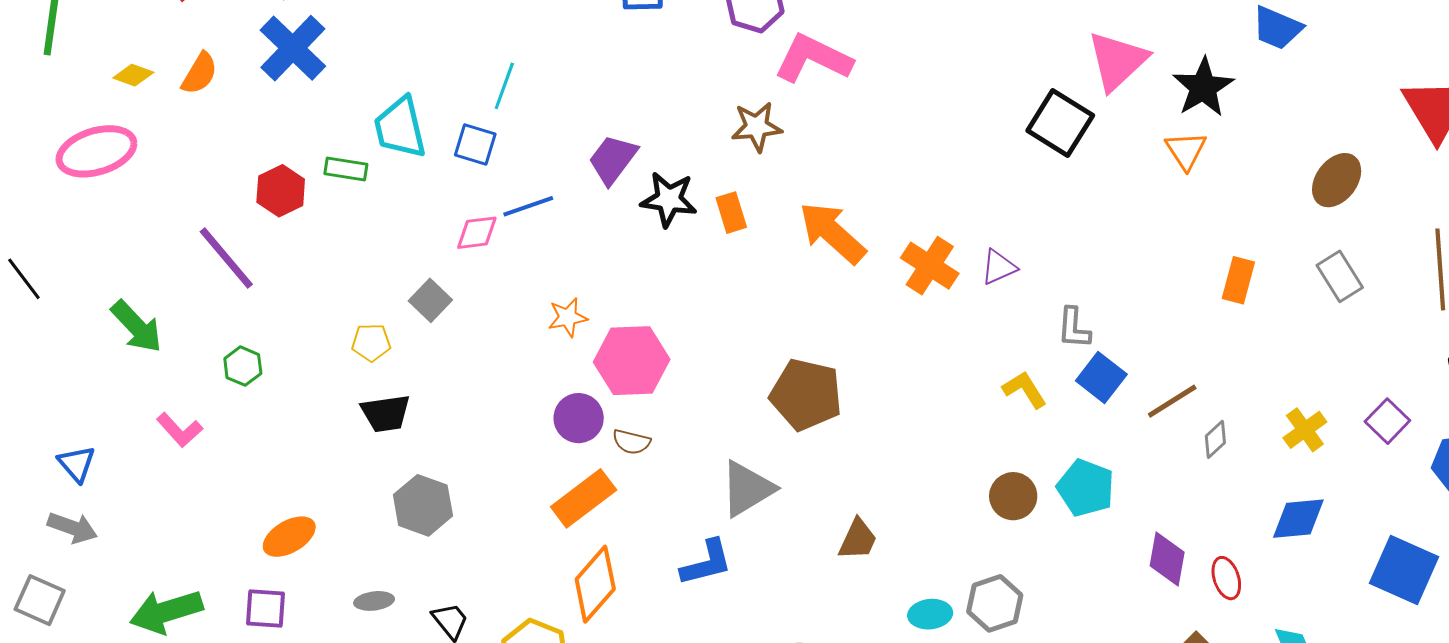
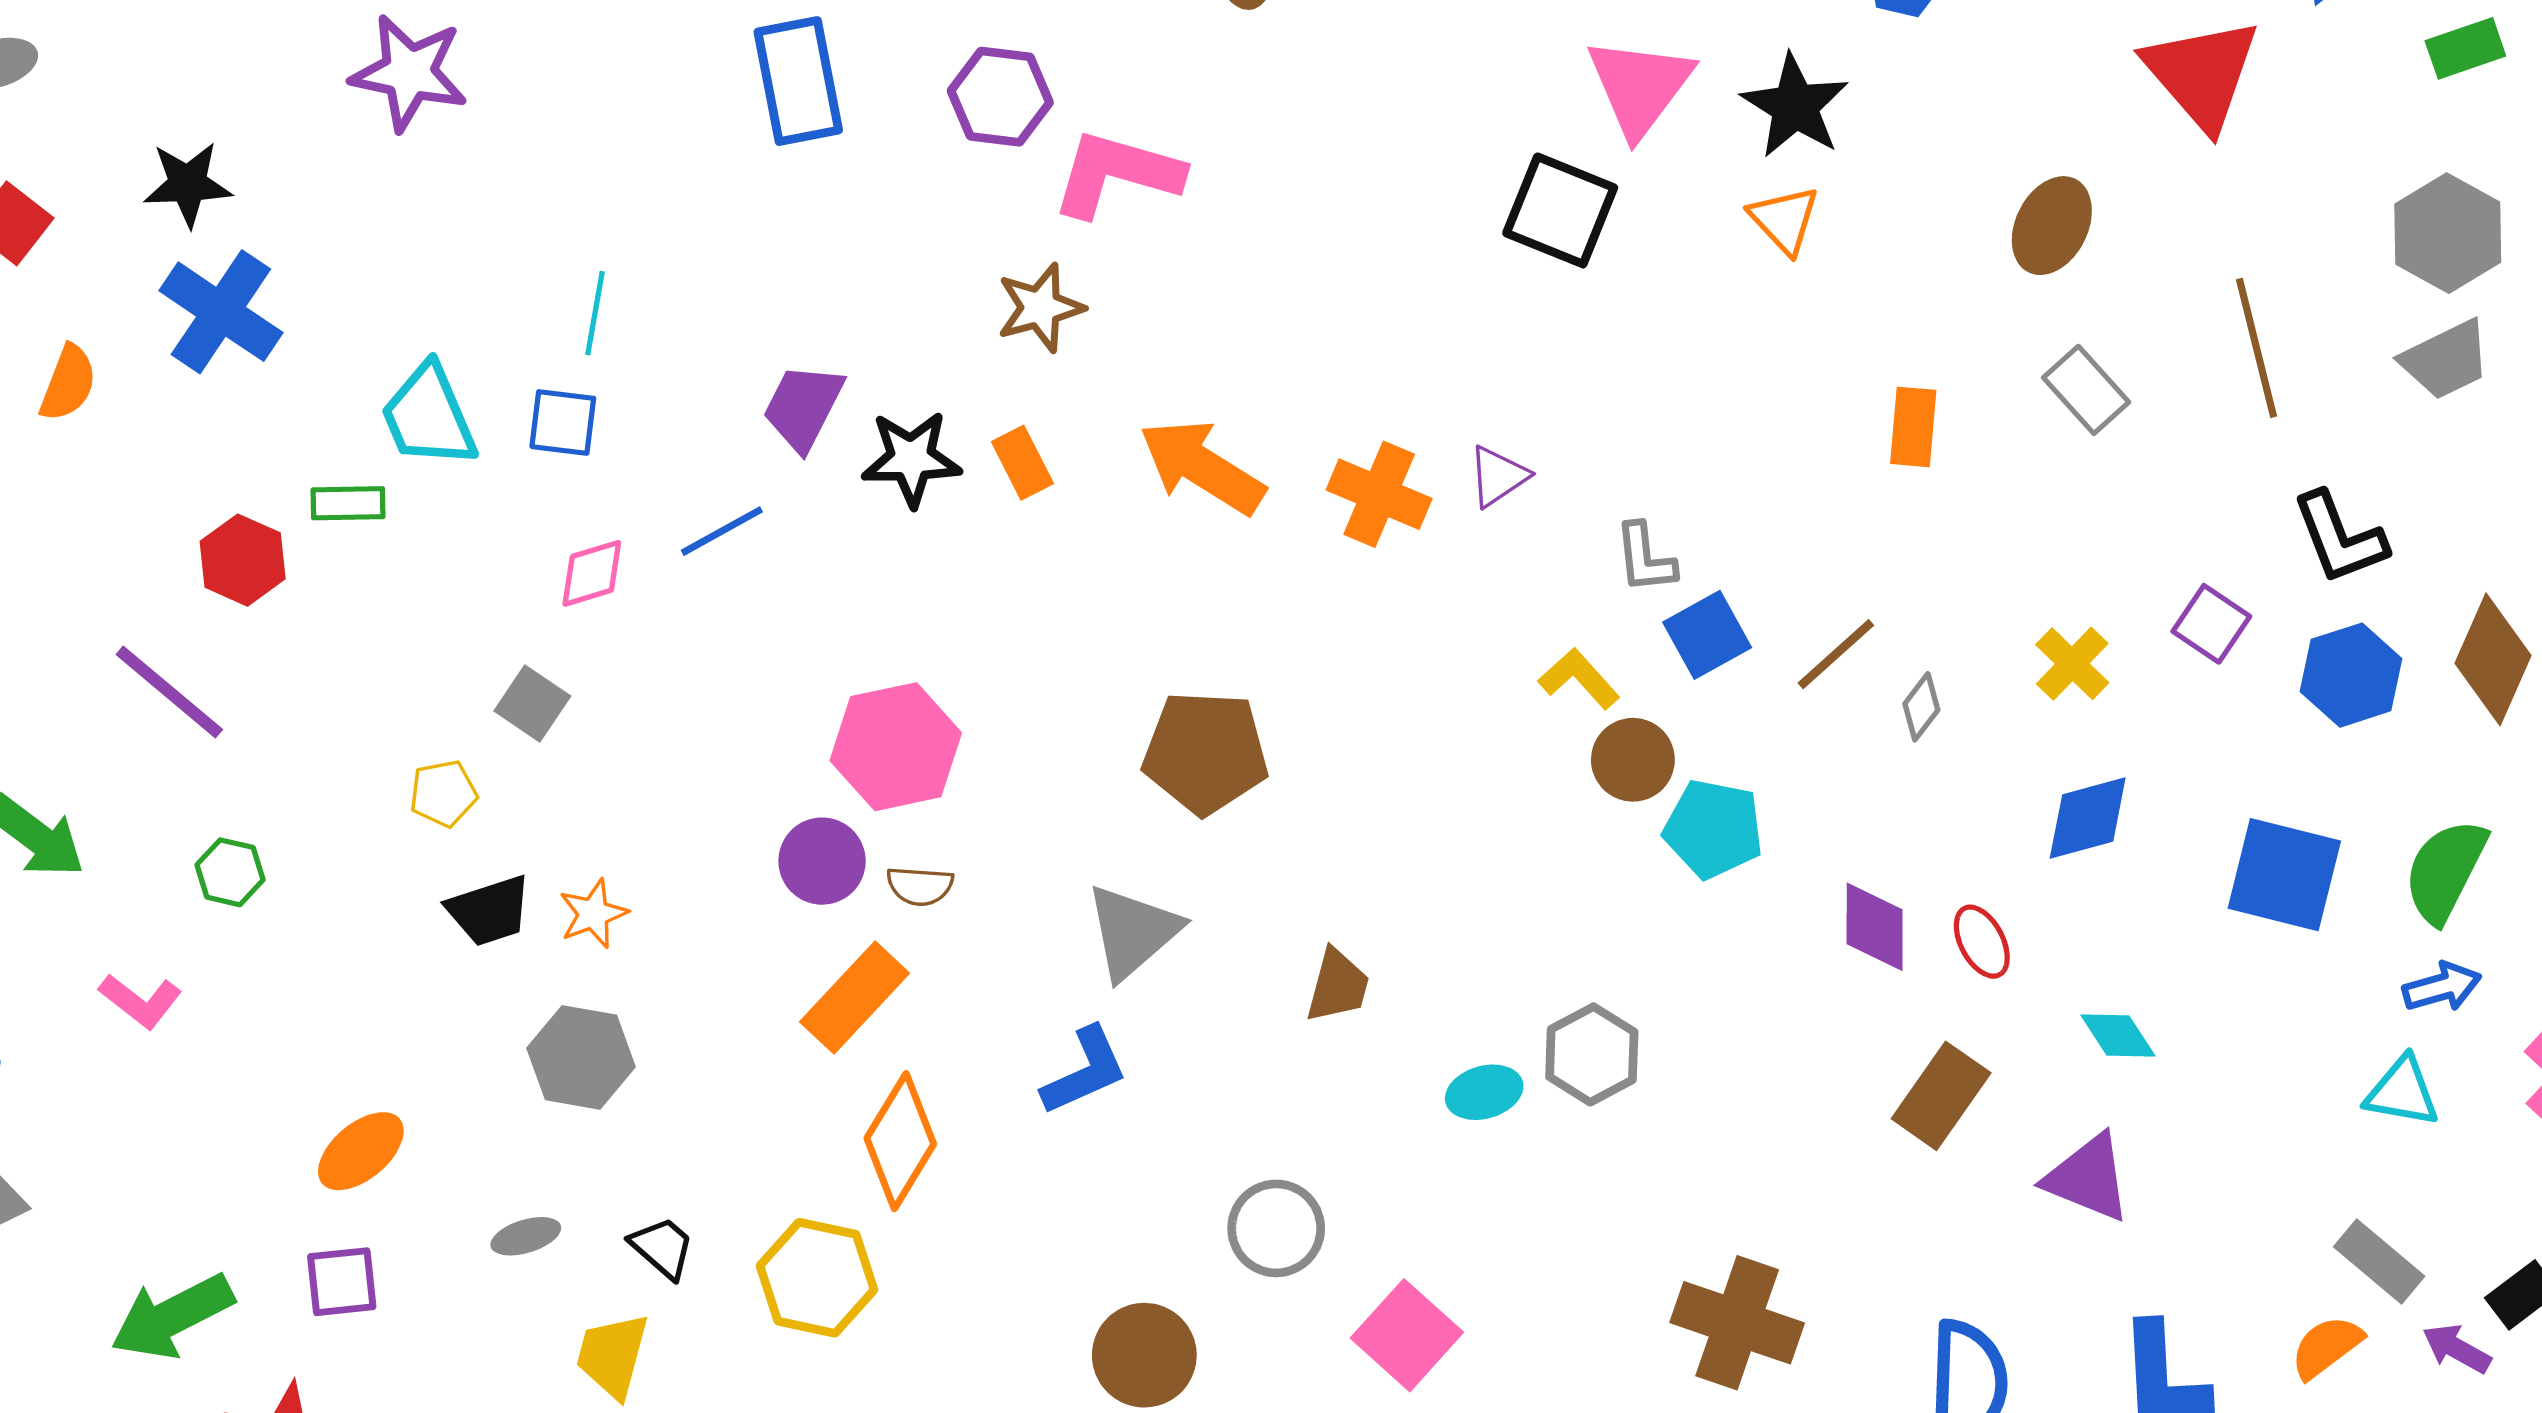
blue line: (528, 206) -> (722, 531), moved
orange star: (568, 317) -> (593, 914), moved
blue square: (1101, 377) -> (1707, 635), turned 33
brown circle: (1013, 496) -> (1633, 760), moved

